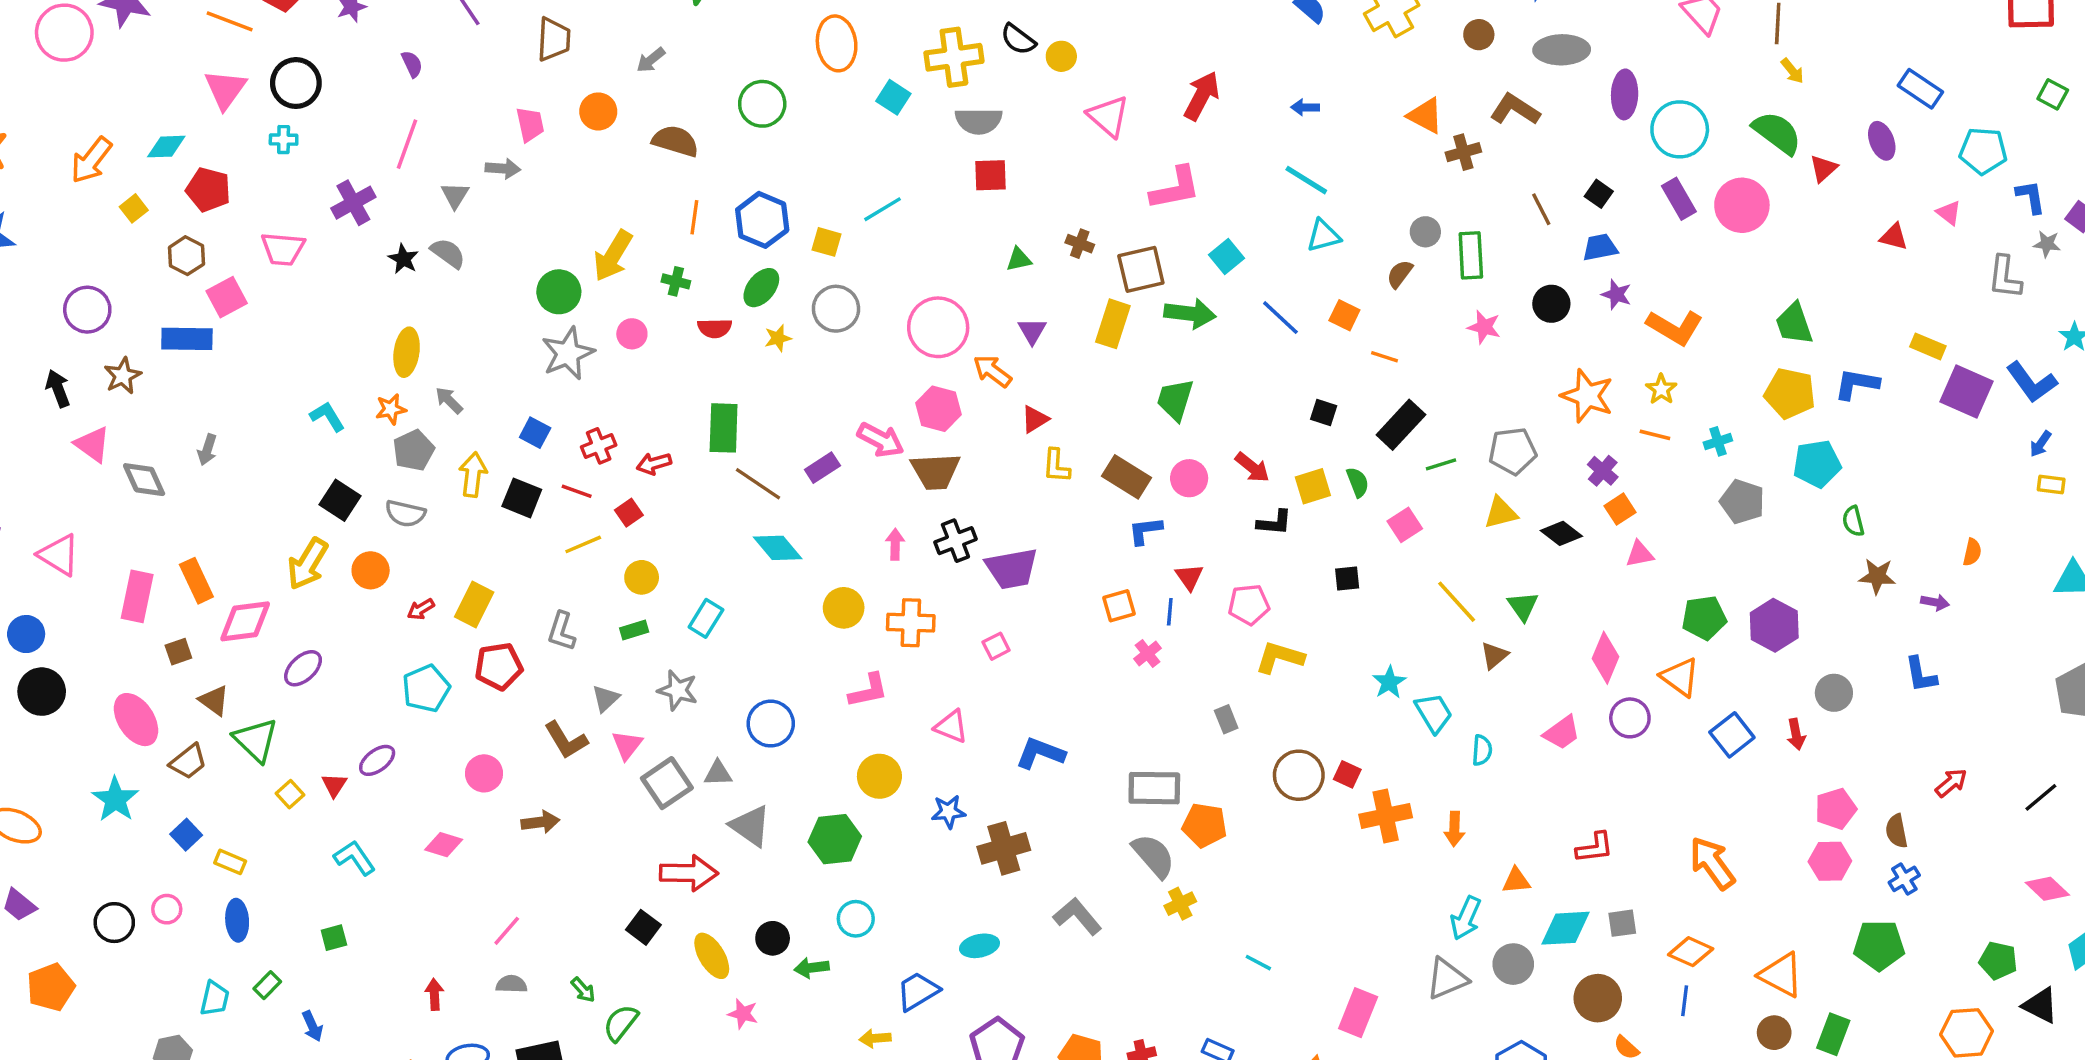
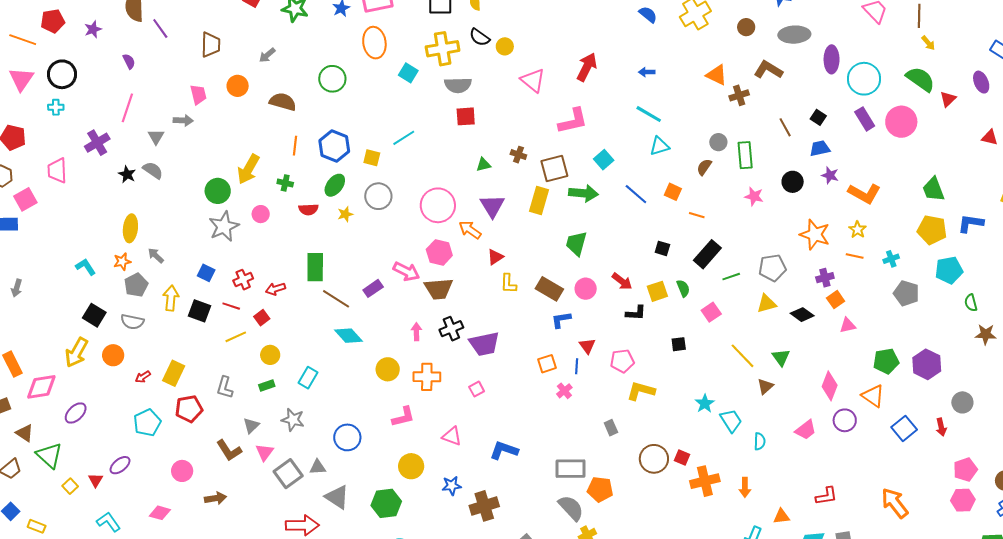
pink trapezoid: (283, 249) -> (57, 170), turned 84
purple triangle: (1032, 331) -> (492, 206), size x1.5
purple cross: (1603, 471) -> (825, 278), turned 36

